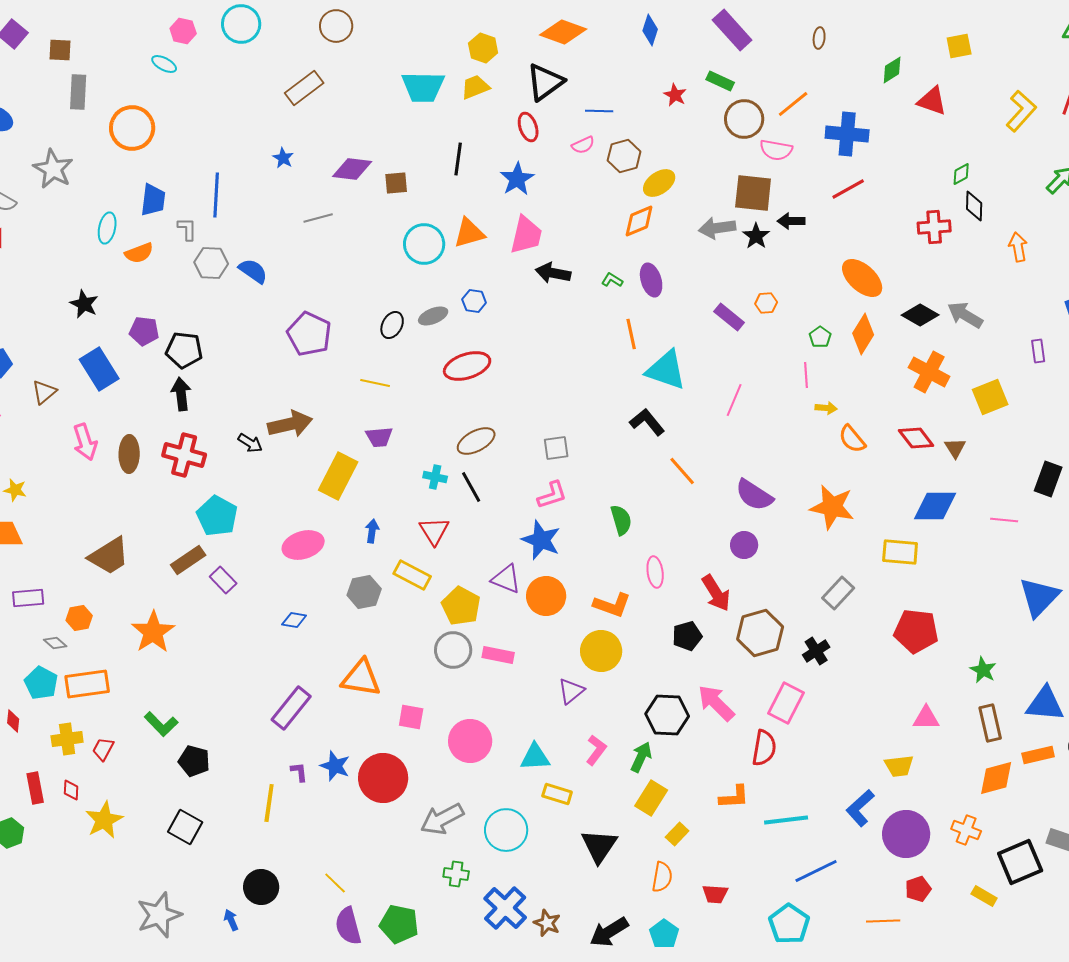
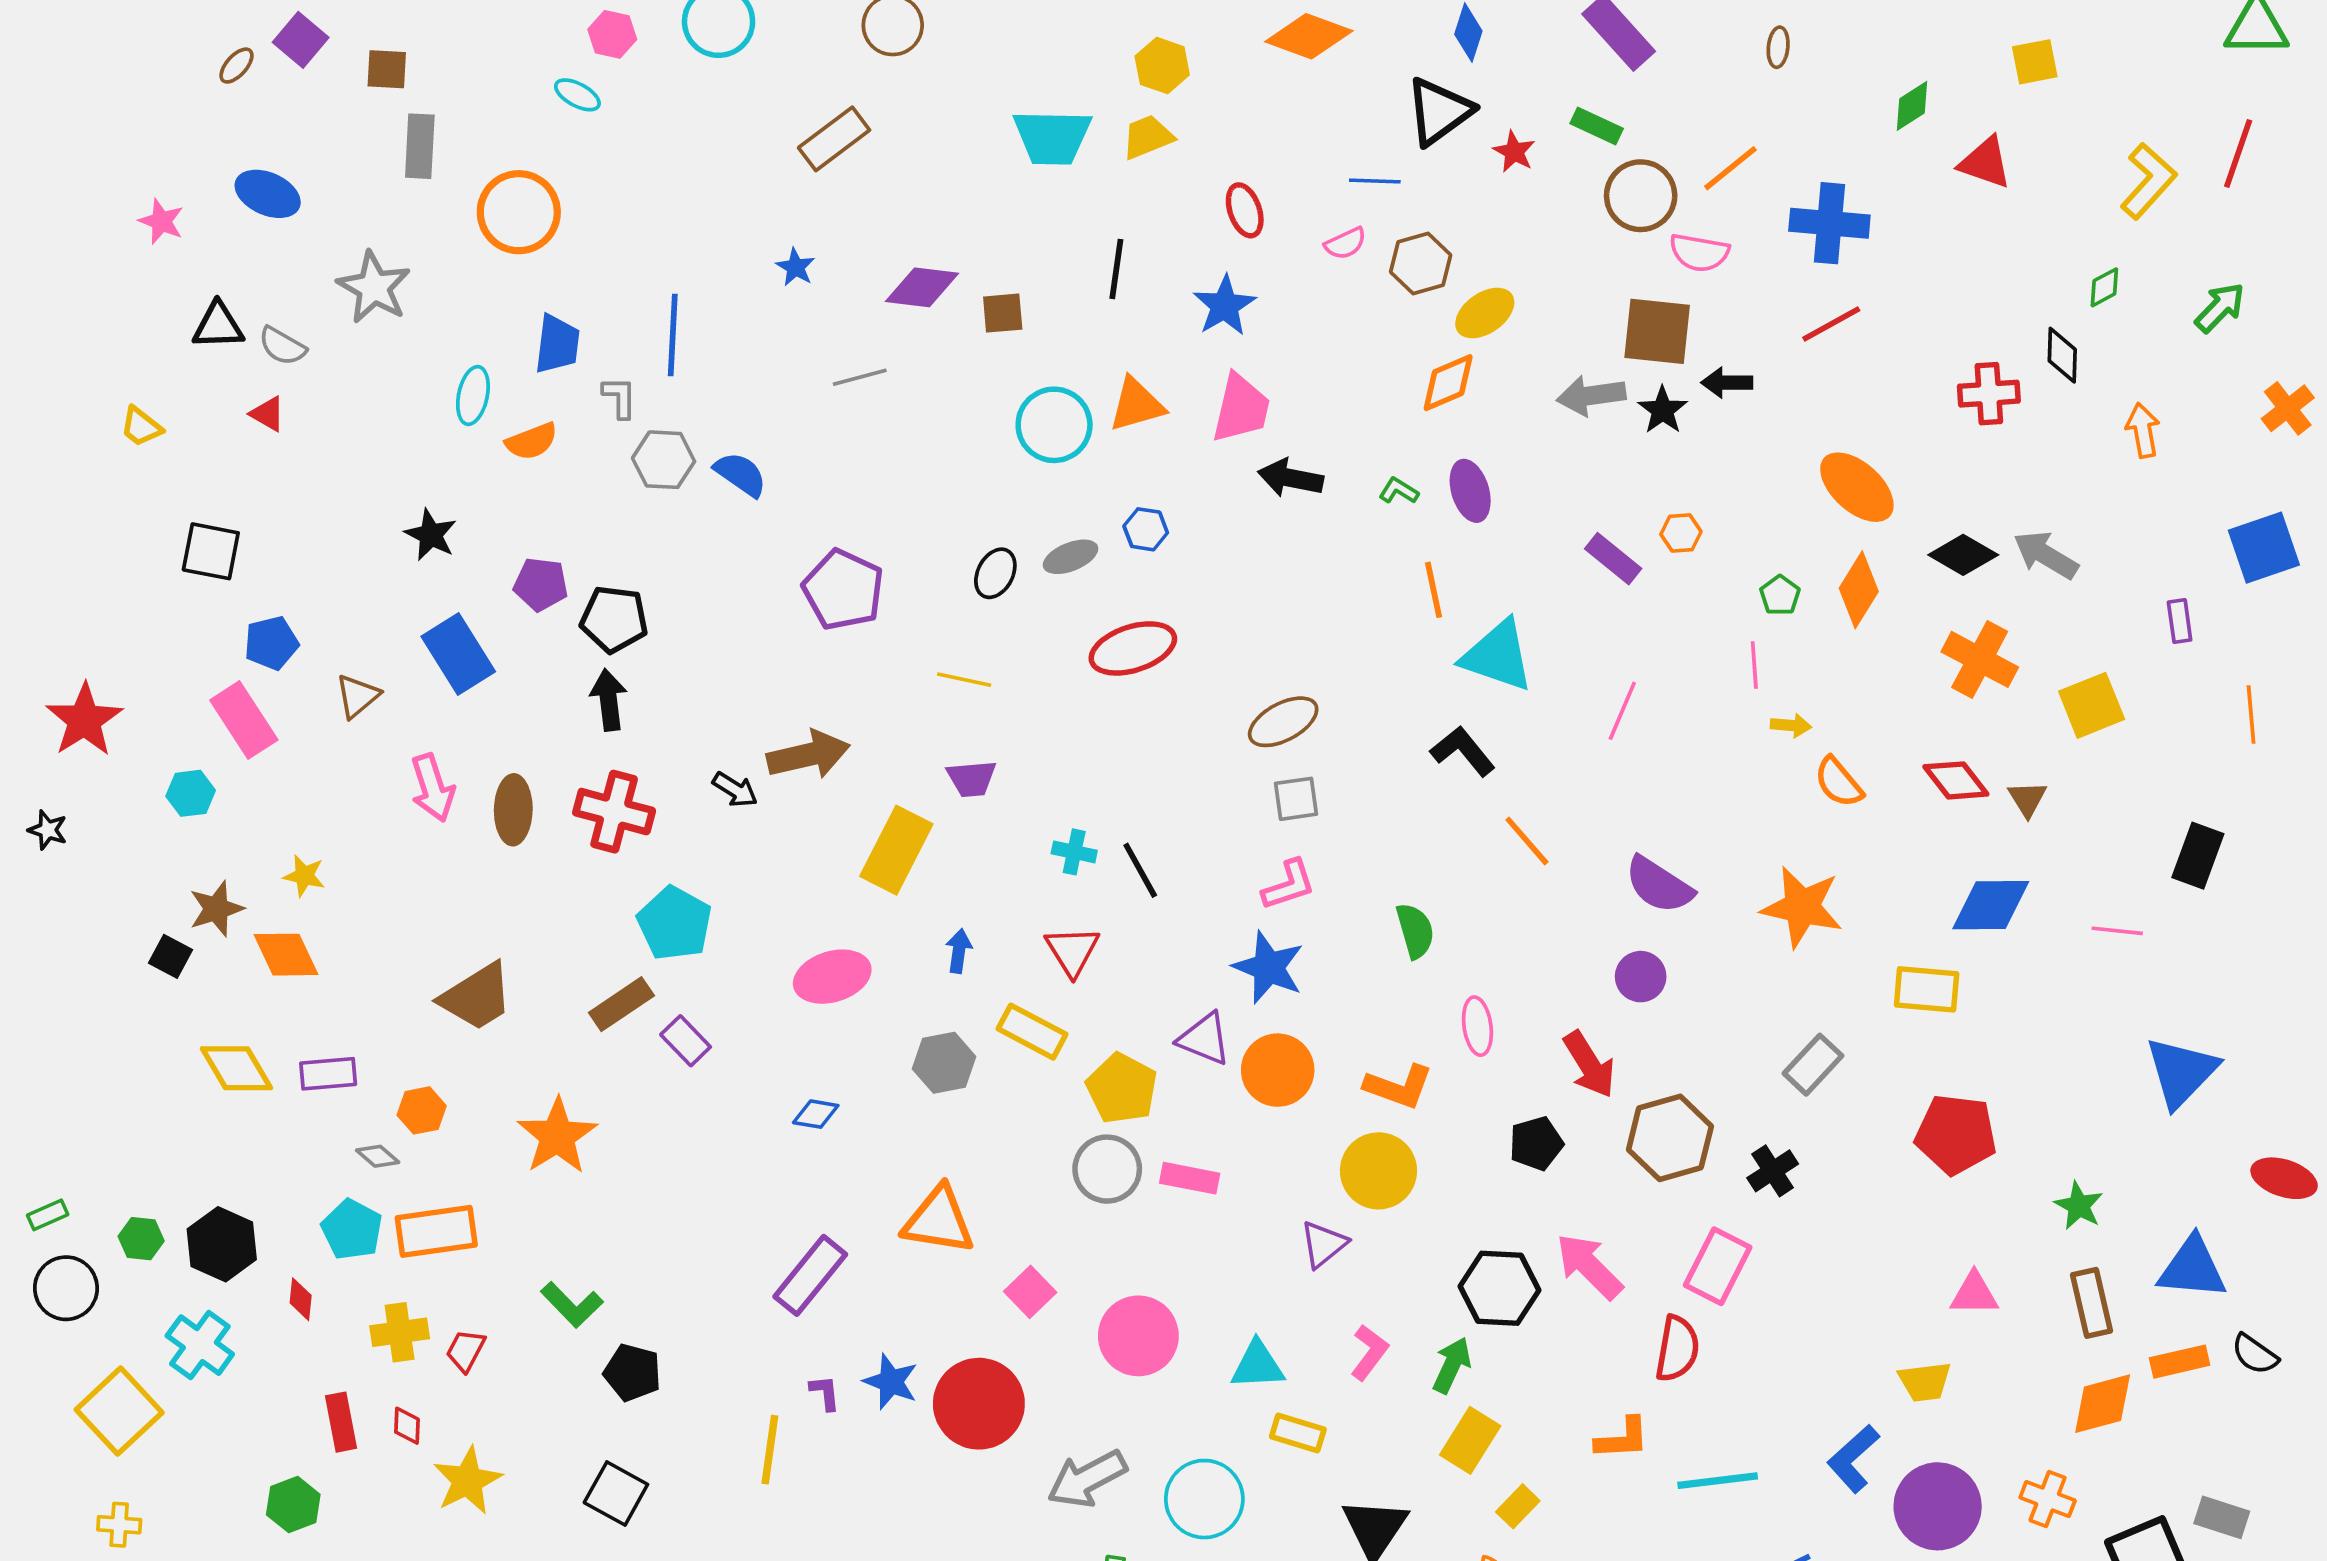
black triangle: (545, 82) -> (1439, 111), moved
green diamond: (961, 174) -> (2104, 287), moved
brown ellipse: (476, 441) -> (1283, 722), moved
pink square: (411, 717) -> (1030, 1292), turned 36

